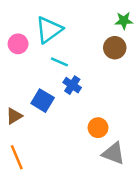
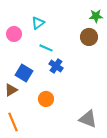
cyan triangle: (49, 30) -> (38, 23), size x0.6
blue square: (43, 101) -> (24, 73), moved
orange circle: (98, 128) -> (46, 99), moved

